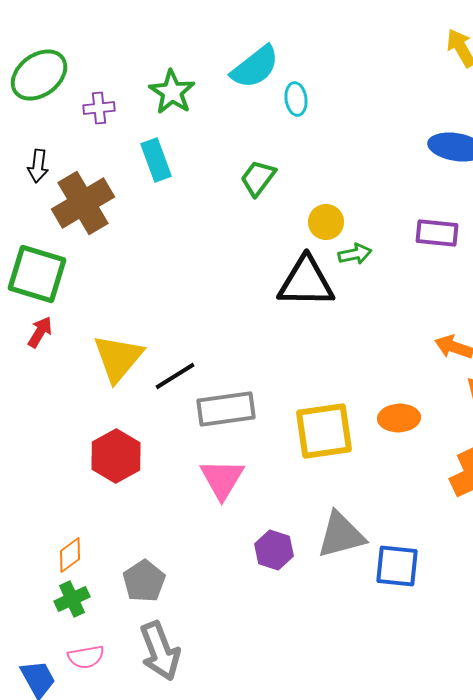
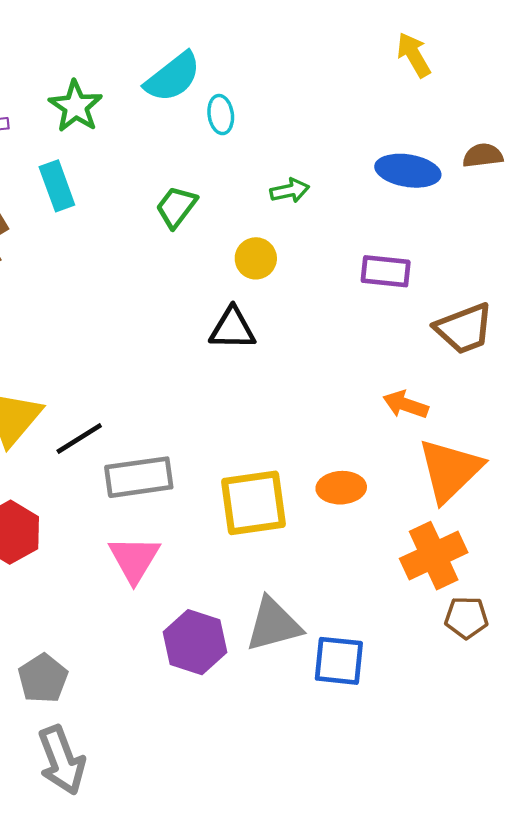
green arrow: (355, 254) -> (290, 191), moved
black triangle: (306, 282) -> (232, 329), size x0.7
purple hexagon: (274, 550) -> (195, 642), size x1.4

